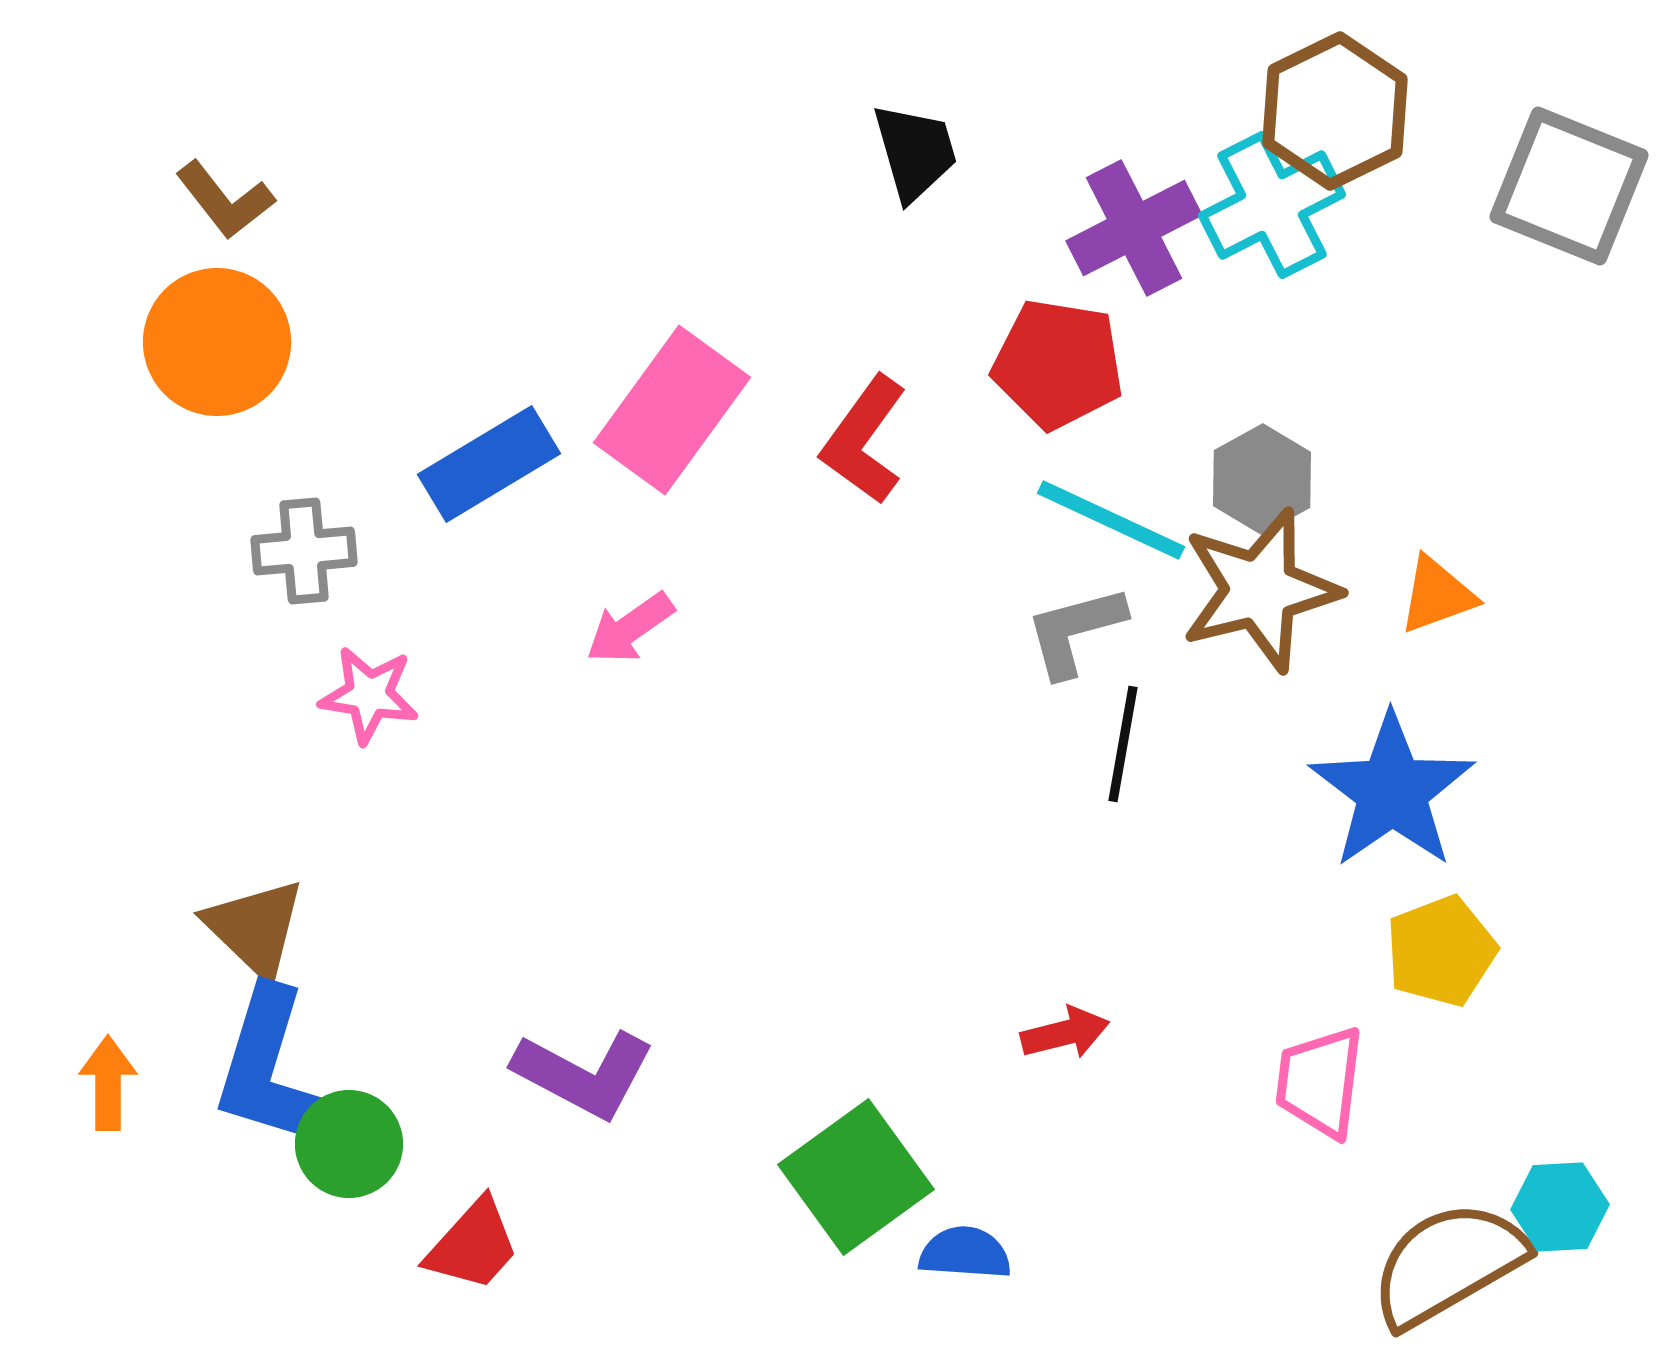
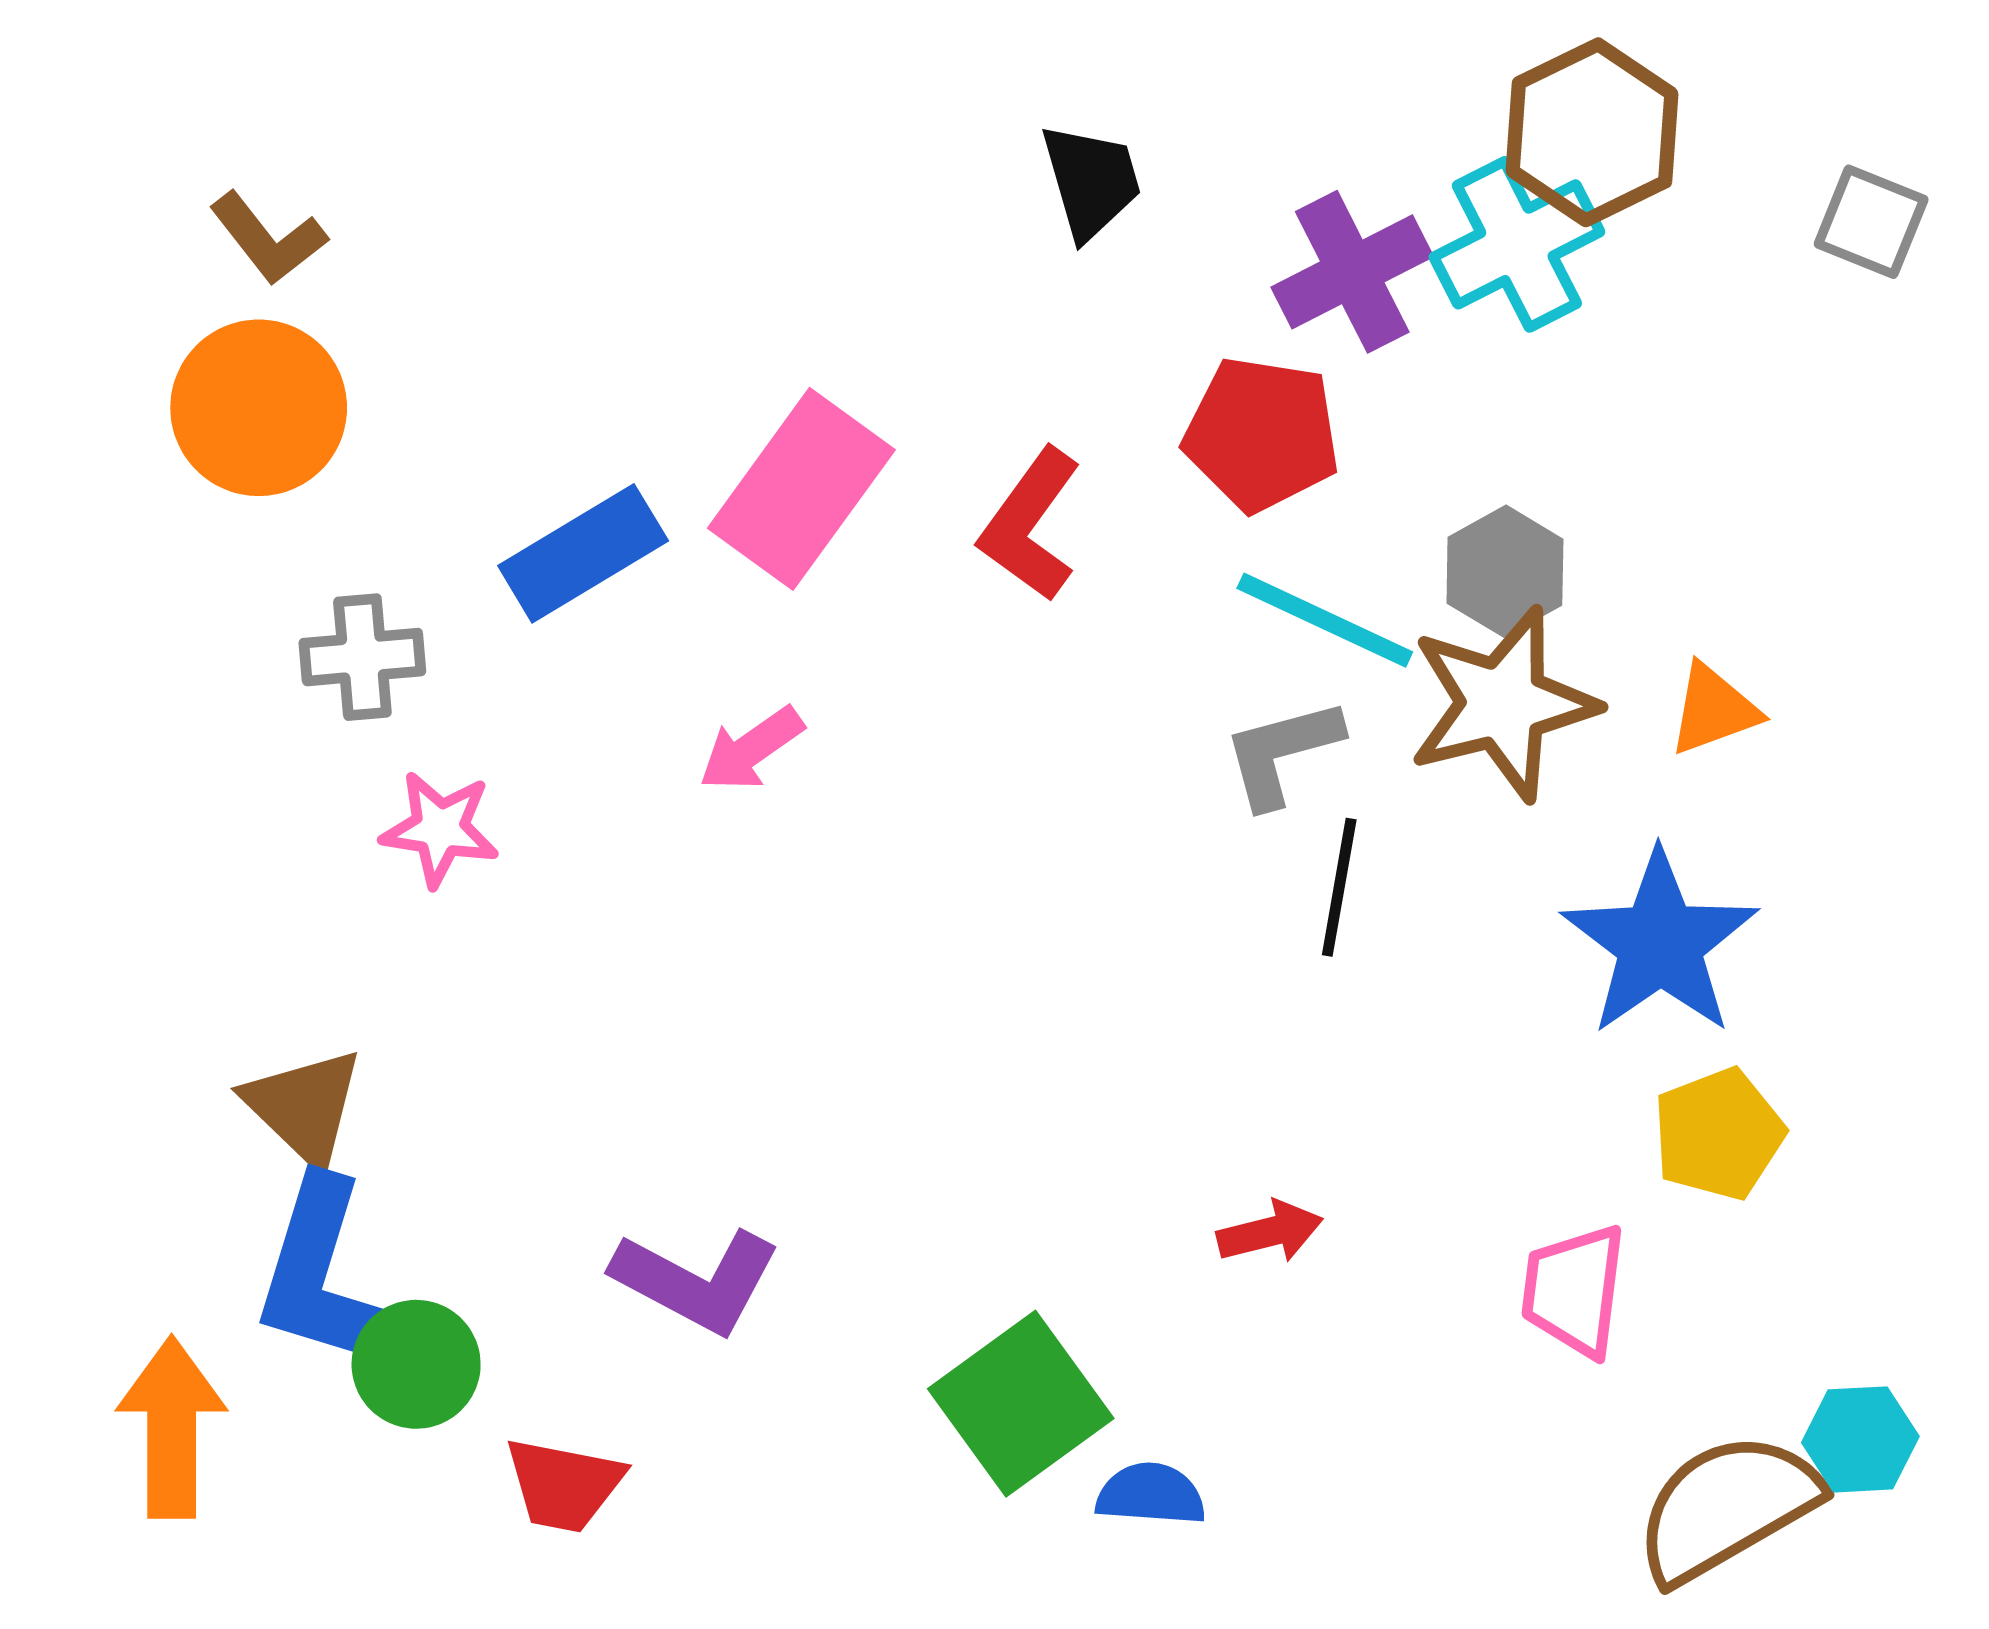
gray square: (1569, 186) -> (1871, 222), size x0.6
orange arrow: (108, 1083) -> (172, 1427), moved, size x1.6
red trapezoid: (473, 1245) -> (564, 1485), turned 59

